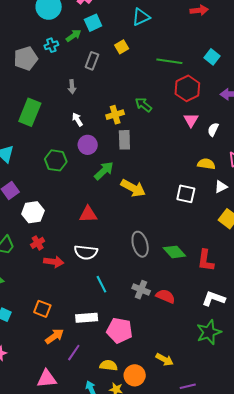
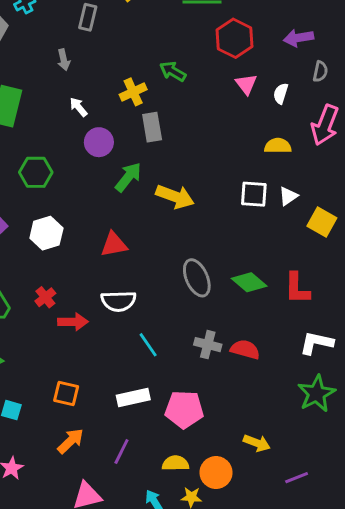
green hexagon: (56, 160) -> (36, 172), moved
white triangle: (221, 187) -> (288, 196), moved
white hexagon: (33, 212) -> (46, 233), moved
orange arrow: (54, 336) -> (70, 441), moved

